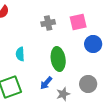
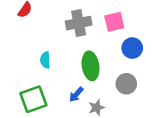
gray cross: (48, 23) -> (79, 23), size x1.5
gray circle: (88, 84) -> (126, 84), moved

